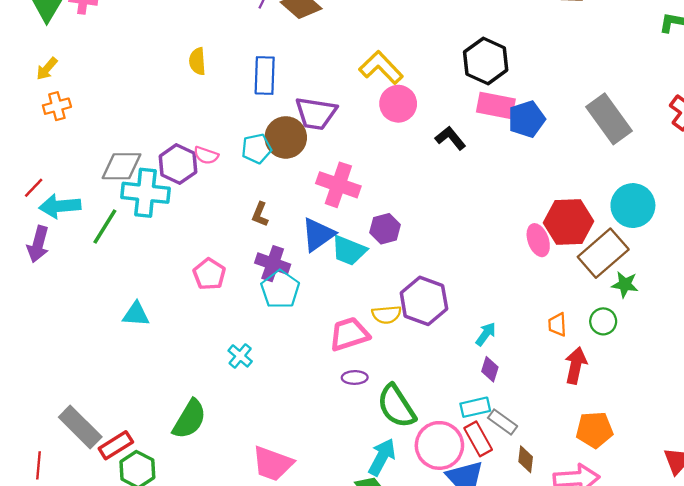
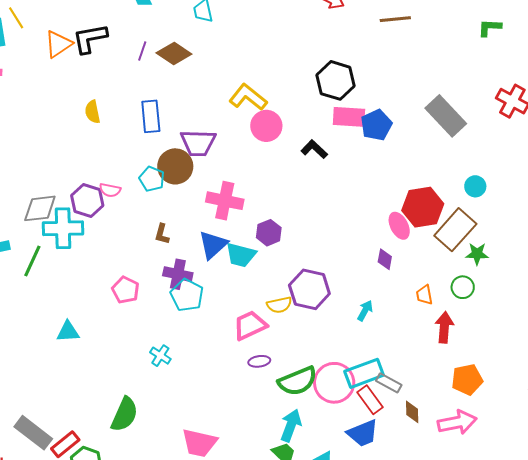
cyan pentagon: (257, 149) -> (152, 179), turned -30
cyan circle: (633, 206) -> (475, 186), size x0.6
purple diamond: (490, 369) -> (385, 259), moved
green semicircle: (396, 406) -> (298, 381), turned -72
cyan rectangle: (475, 407) -> (364, 373), size x1.5
pink circle: (439, 445) -> (334, 383), moved

